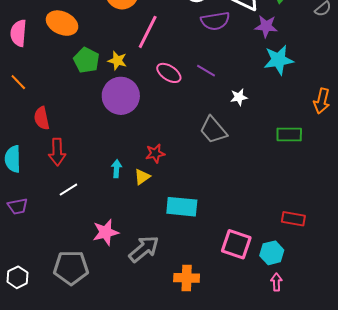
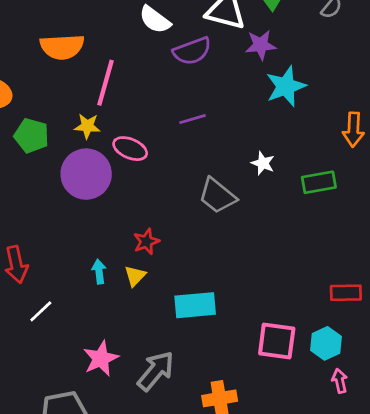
yellow star: (117, 61) -> (87, 126), moved
purple line: (206, 71) -> (192, 119), turned -36
pink ellipse: (169, 73) -> (130, 149), moved
white star: (239, 97) -> (263, 163), moved, turned -30

